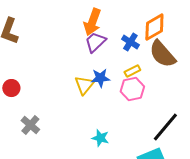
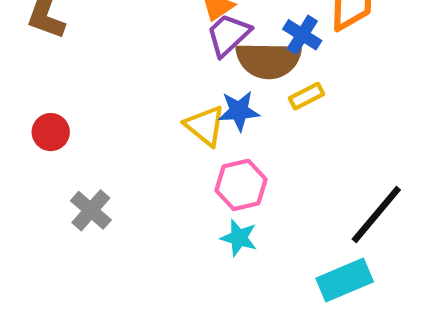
brown semicircle: (162, 54) -> (268, 60), moved, turned -48
yellow triangle: (84, 85) -> (205, 126), turned -30
pink hexagon: (132, 89) -> (241, 185), moved

